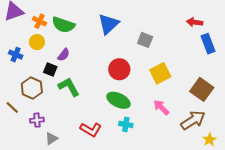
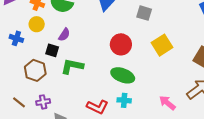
green L-shape: (69, 87) -> (72, 66), turned -45
brown line: (12, 107) -> (19, 102), moved
pink arrow: (161, 107) -> (167, 103), moved
cyan cross: (126, 124) -> (124, 100), moved

